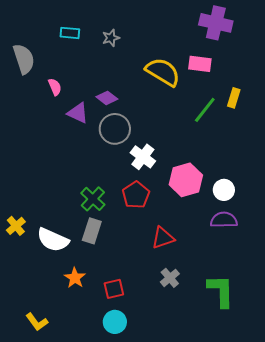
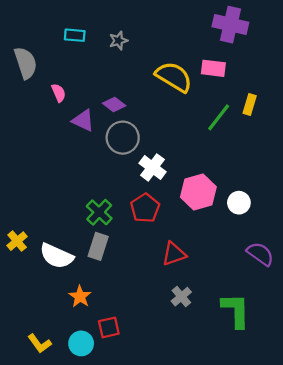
purple semicircle: (224, 220) -> (260, 254), moved, turned 36
red square: (114, 289) -> (109, 327), moved
cyan circle: (115, 322) -> (81, 343), moved

